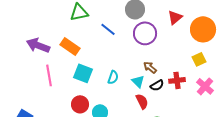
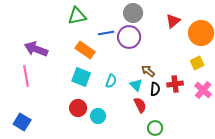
blue line: (108, 29) -> (106, 33), turned -49
purple circle: (145, 33) -> (129, 37), moved
orange rectangle: (70, 46) -> (85, 50), moved
pink line: (49, 75) -> (26, 76), moved
black semicircle: (157, 85) -> (155, 89), turned -56

